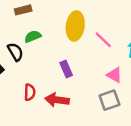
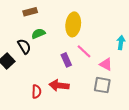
pink line: (103, 40) -> (84, 51), moved
red semicircle: (30, 92) -> (36, 92), moved
gray square: (109, 100) -> (102, 85), turned 30

